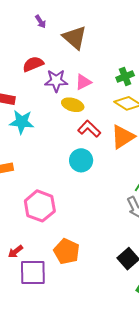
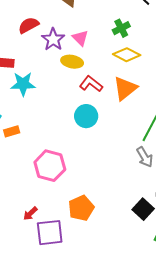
purple star: (56, 81) -> (53, 39), turned -30
pink triangle: (83, 82) -> (80, 38), turned -42
orange pentagon: (67, 251) -> (81, 208), turned 30

